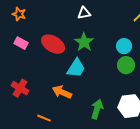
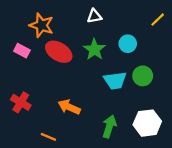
orange star: (19, 14) -> (41, 25), moved, size x1.5
cyan circle: (124, 46) -> (128, 44), moved
cyan trapezoid: (76, 68) -> (115, 80), moved, turned 50

